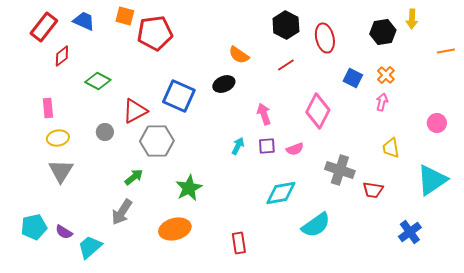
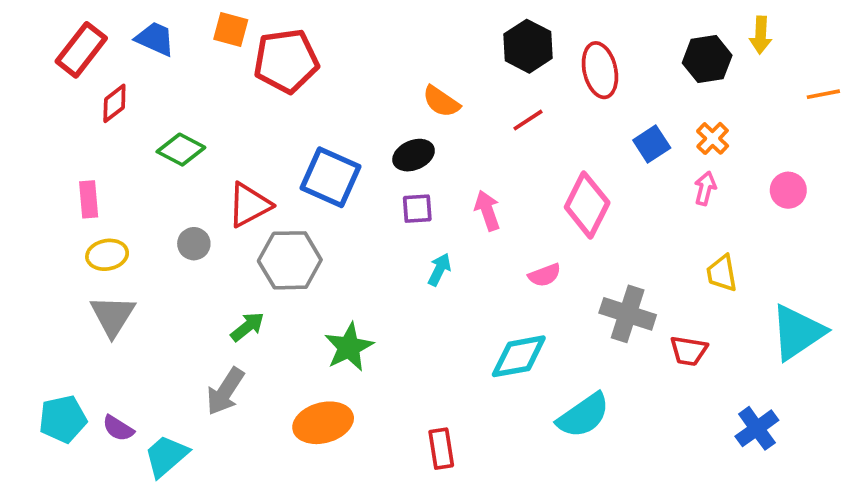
blue square: (353, 78) -> (652, 144), turned 30
pink circle: (437, 123) -> (788, 190), moved
purple square: (267, 146) -> (417, 209), moved

